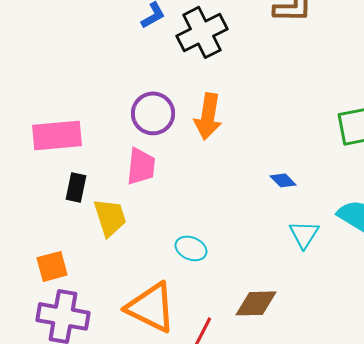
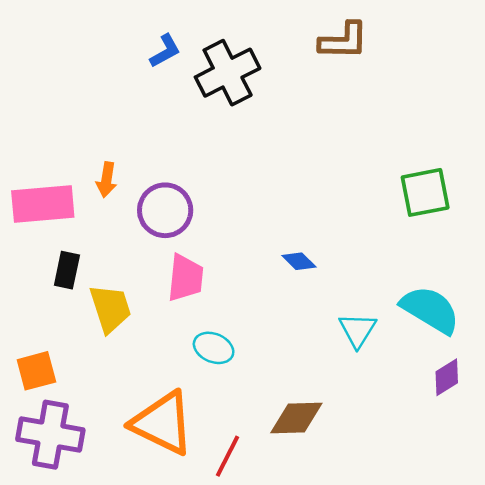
purple circle: (153, 113) -> (165, 210), moved
orange arrow: (208, 116) -> (106, 180), moved, size x0.6
pink trapezoid: (141, 166) -> (186, 278), moved
blue diamond: (283, 180) -> (299, 261), moved

